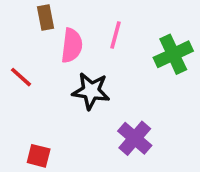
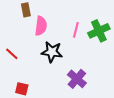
pink line: (116, 35) -> (76, 30), moved
red line: (21, 77) -> (12, 54), moved

